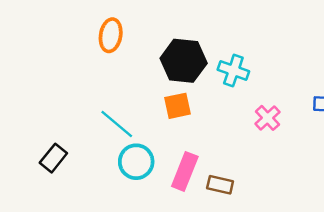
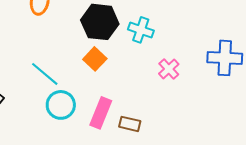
orange square: (178, 106) -> (95, 59), turned -35

